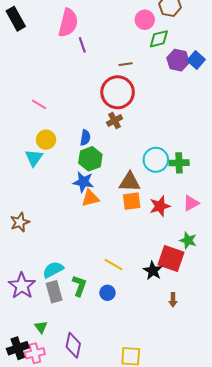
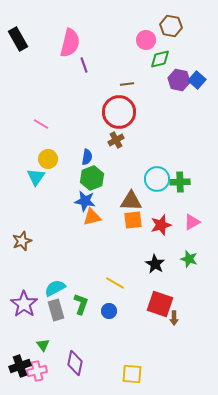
red square: (171, 259) -> (160, 304), moved
black star: (153, 271) -> (155, 264), moved

